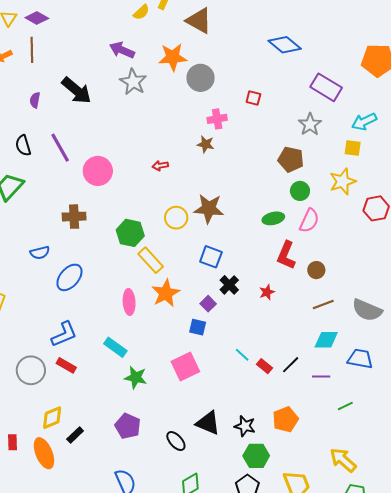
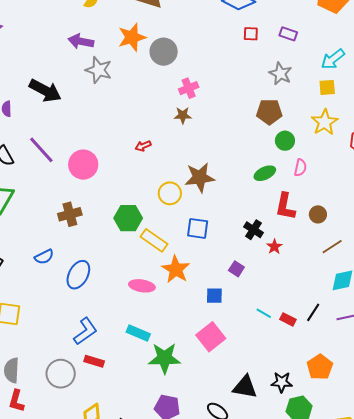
purple rectangle: (326, 87) -> (288, 34), size x0.6
red square: (253, 98) -> (251, 34), moved
pink semicircle: (309, 221) -> (300, 168), size x0.7
blue square: (211, 257) -> (198, 228), moved
black cross: (229, 285) -> (254, 230), moved
pink ellipse: (129, 302) -> (142, 286), turned -65
purple square: (208, 304) -> (236, 269), moved
green star: (136, 378) -> (165, 358), size x1.4

